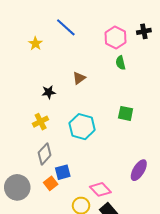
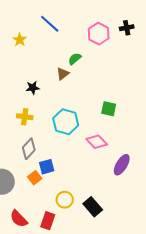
green semicircle: (121, 63) -> (75, 59), moved, turned 64
yellow cross: (41, 122) -> (25, 117), turned 35
pink diamond: (100, 189) -> (97, 142), moved

